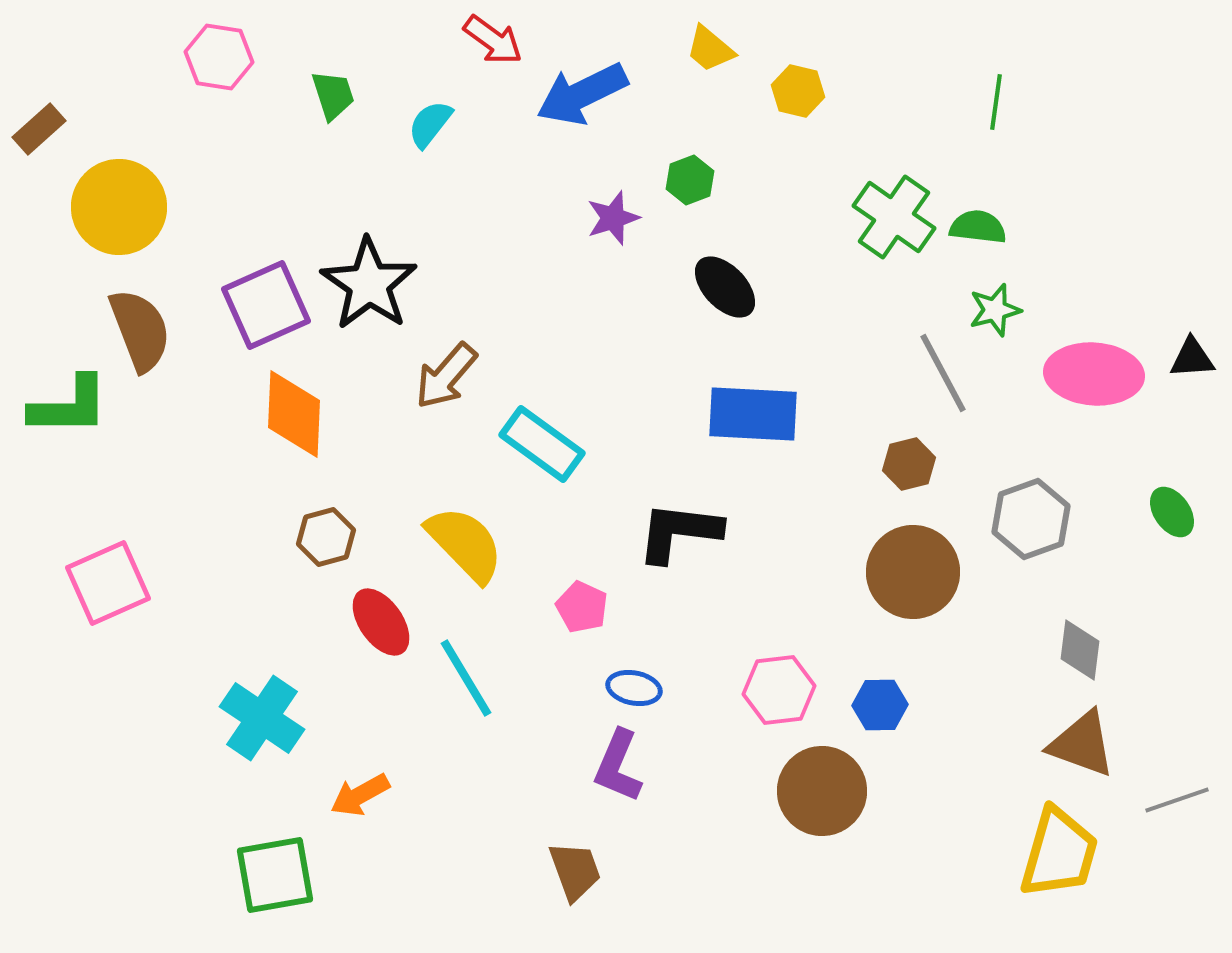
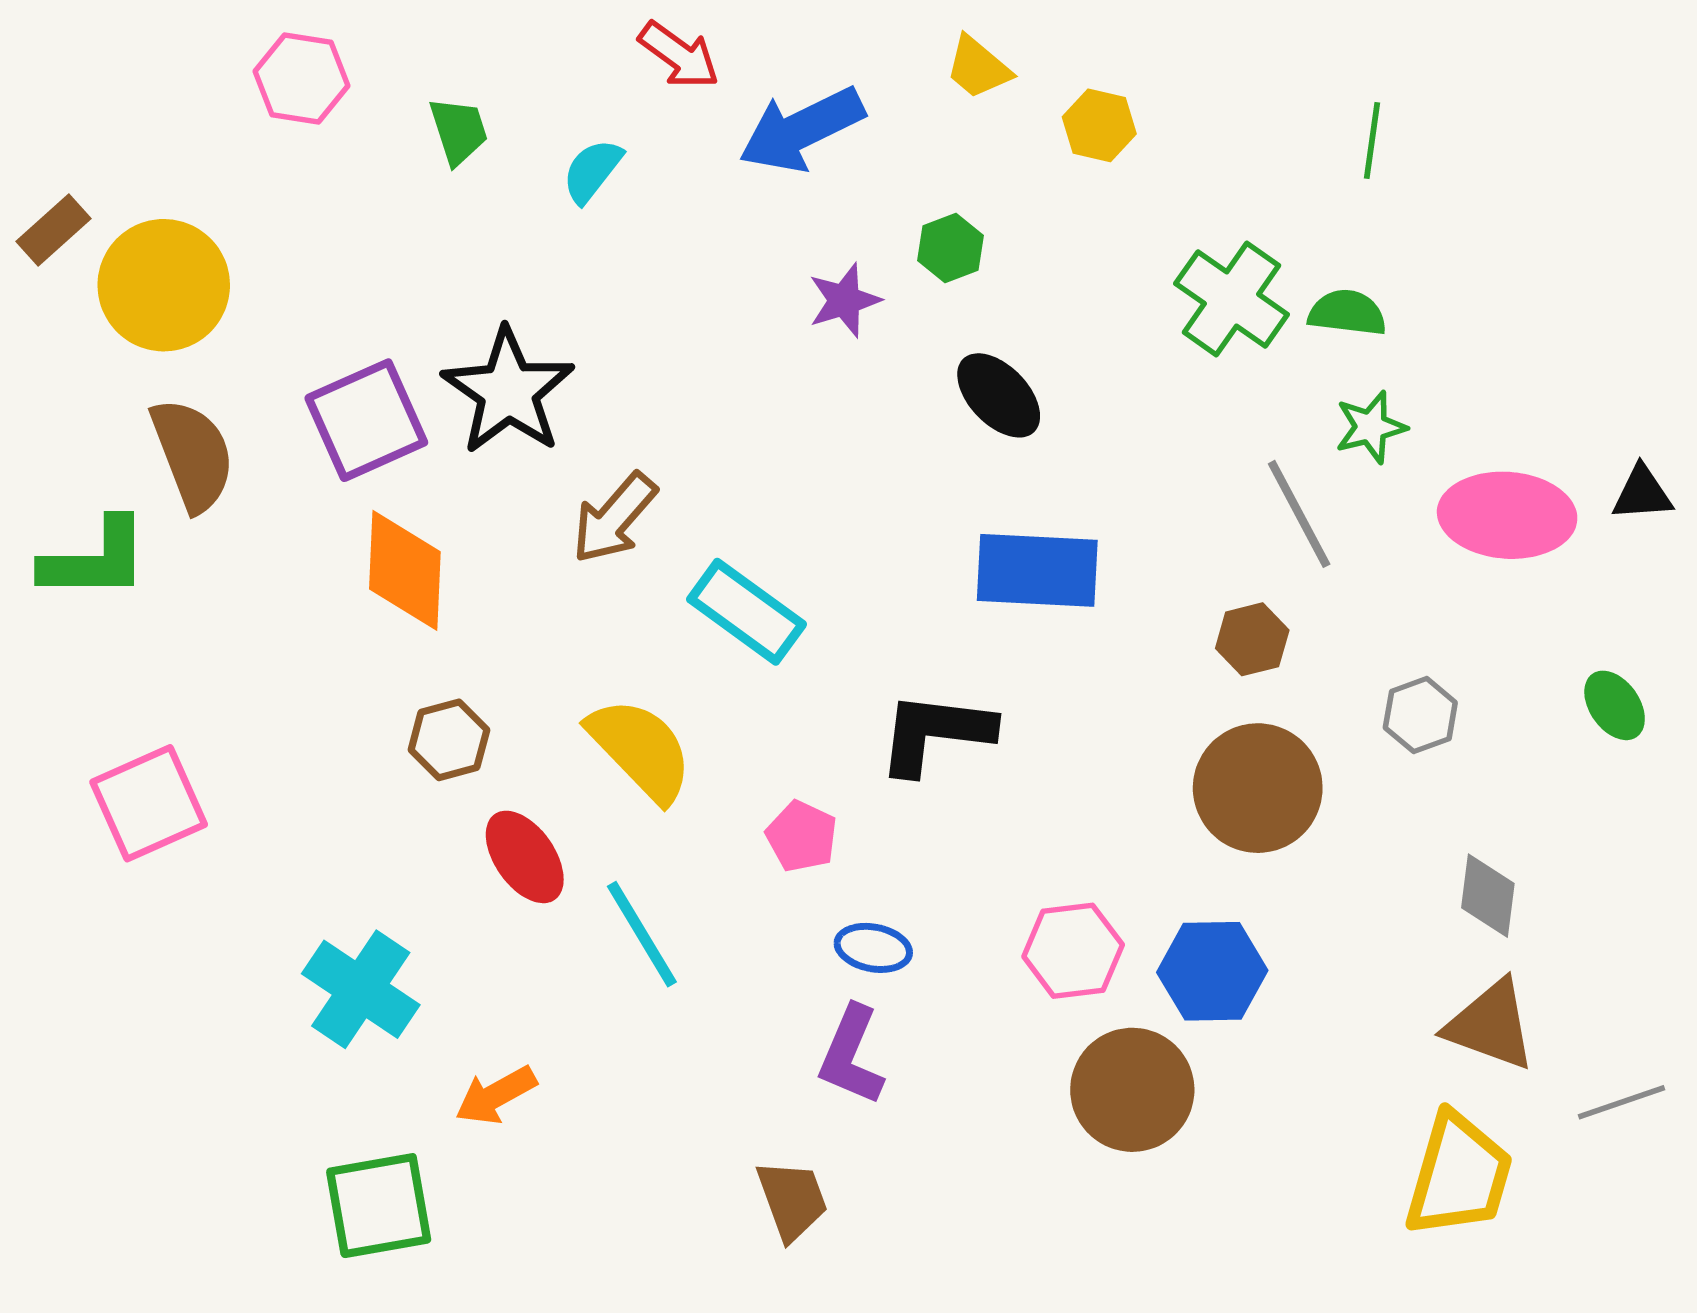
brown rectangle: (39, 129) -> (54, 230), moved
gray hexagon: (1031, 519) -> (1420, 715), size x0.7
blue hexagon: (880, 705) -> (1212, 971), size x1.4

